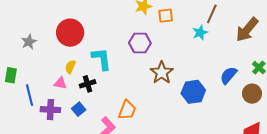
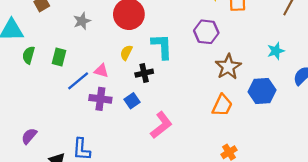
cyan star: (200, 33) -> (276, 51), moved
pink triangle: (60, 83) -> (101, 71), moved
blue line: (29, 95) -> (78, 81), turned 60
orange trapezoid: (127, 110) -> (222, 105), moved

